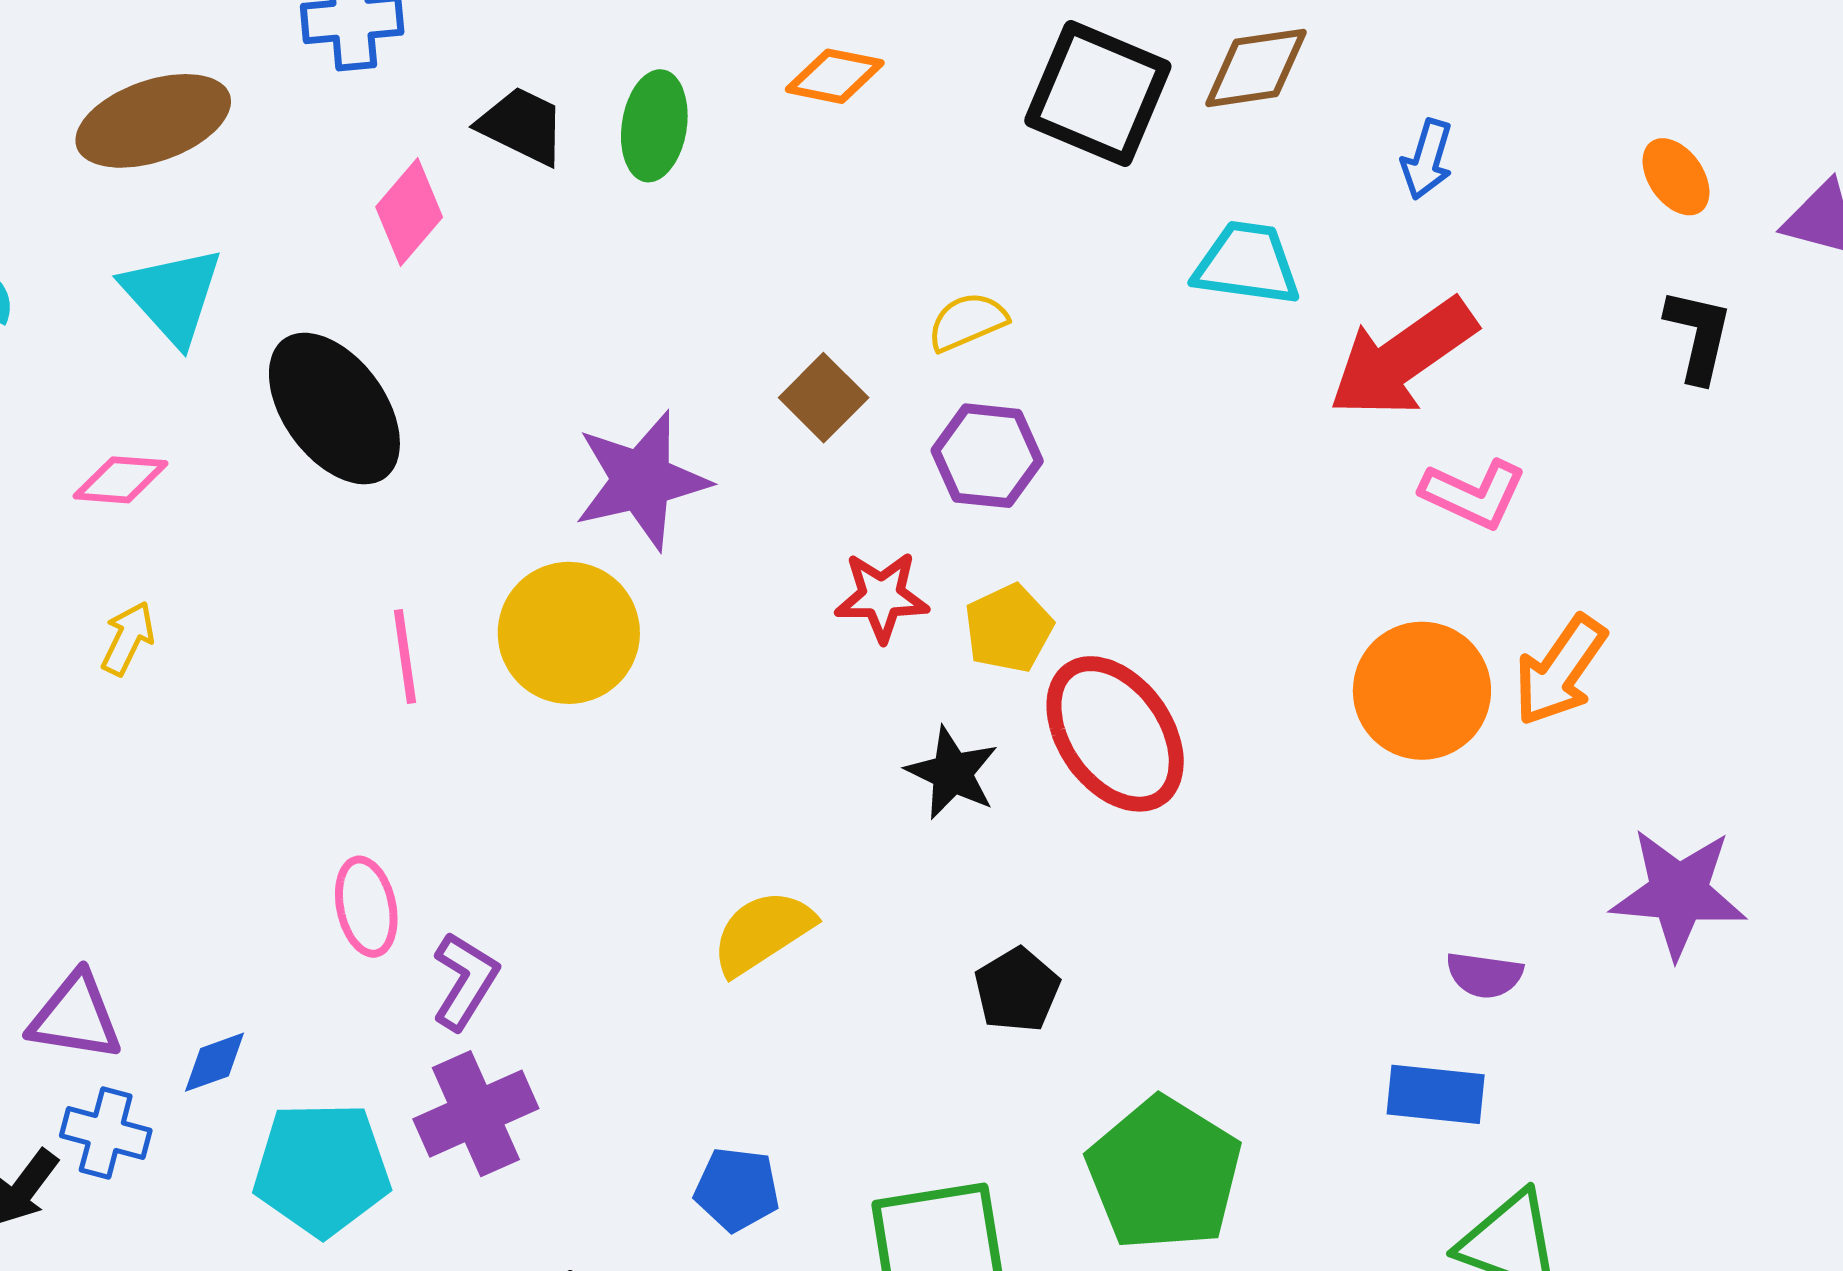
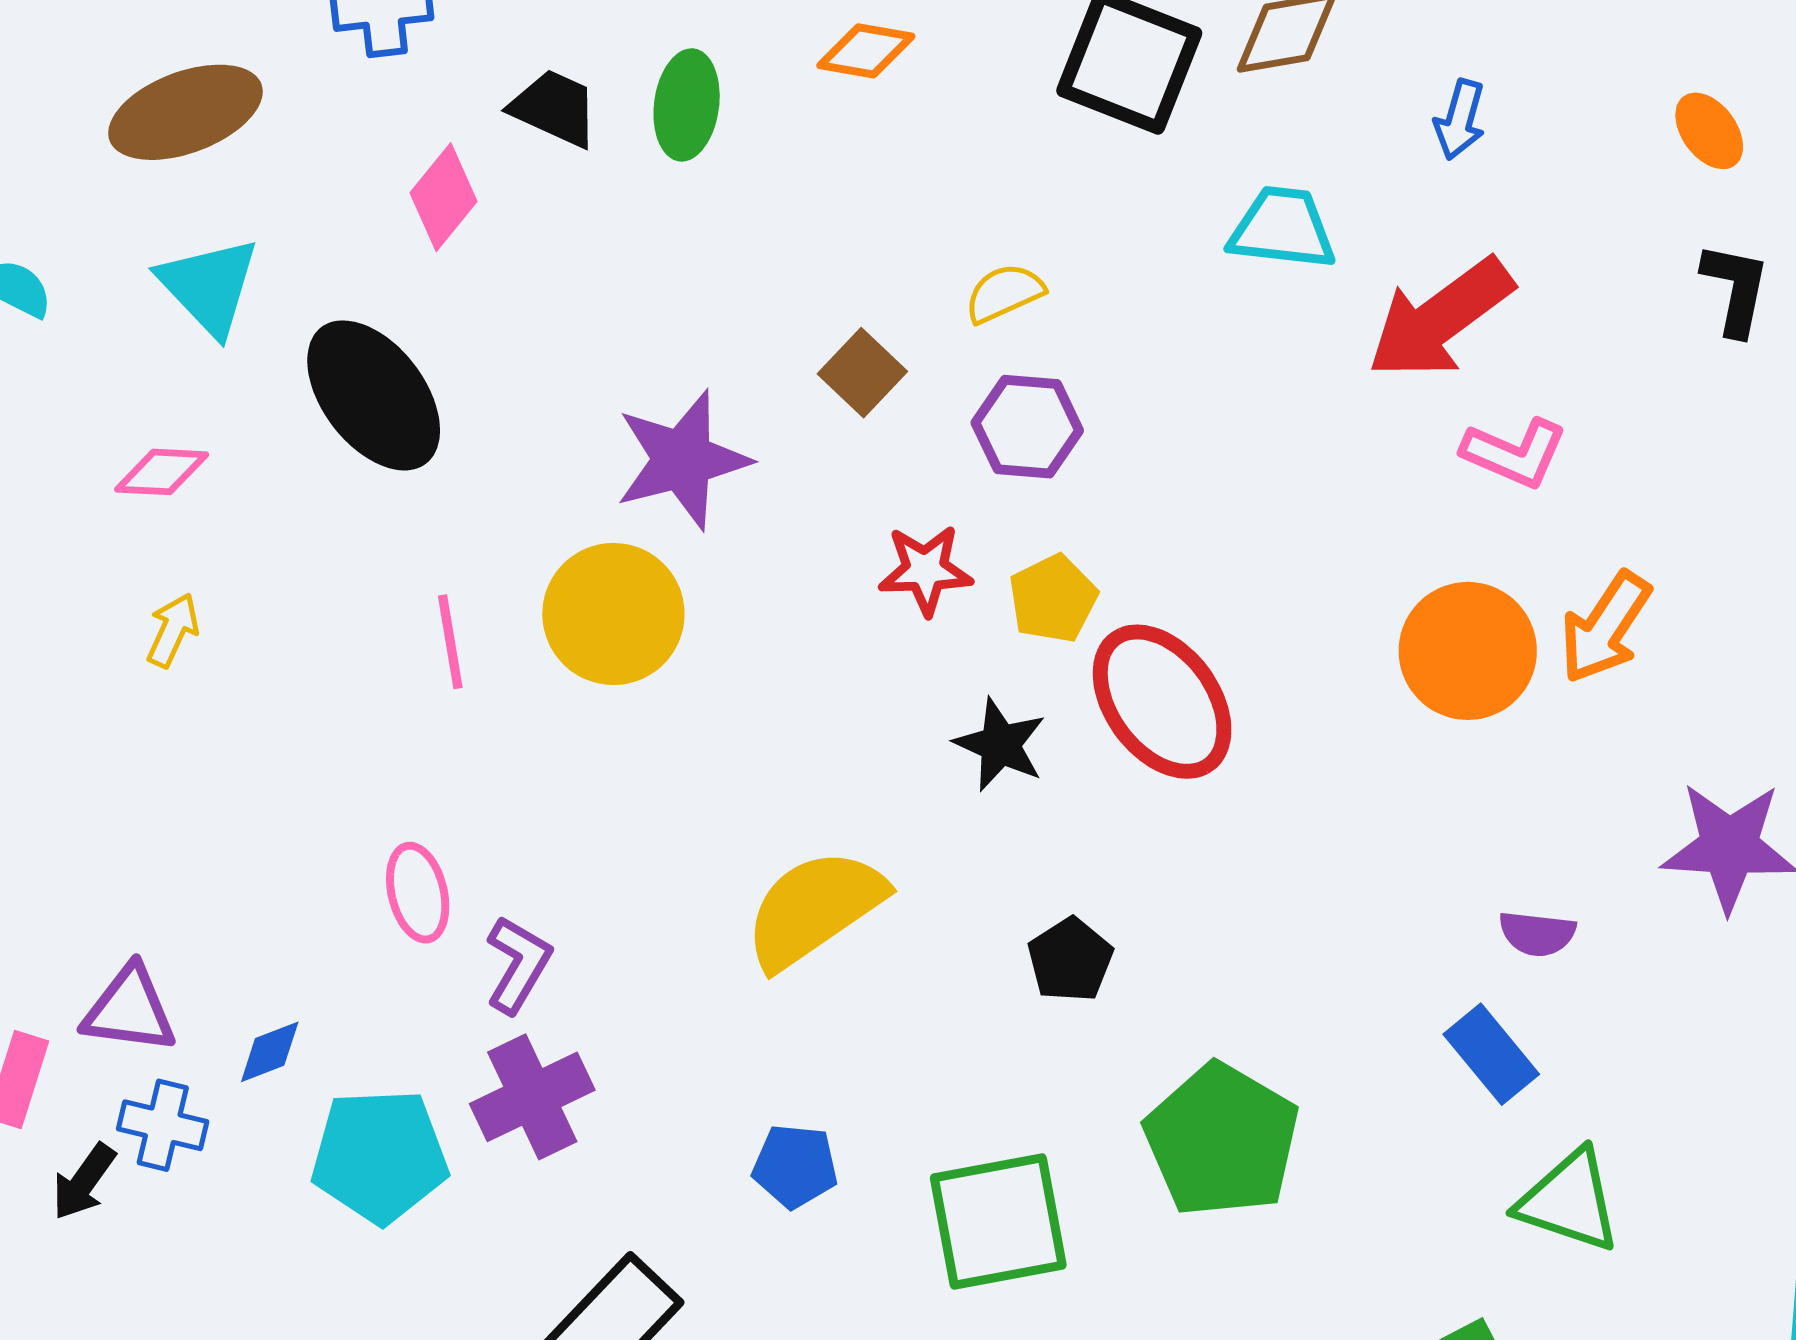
yellow semicircle: (762, 932) -> (814, 909), size x1.4
blue rectangle: (1436, 1094) -> (1491, 1054), turned 46

